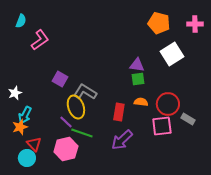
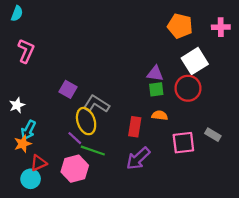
cyan semicircle: (21, 21) -> (17, 14), moved
pink L-shape: (40, 40) -> (26, 51), moved, turned -30
red circle: (168, 104) -> (188, 88), moved
red triangle: (34, 144) -> (38, 163), turned 49

